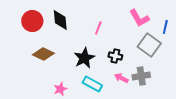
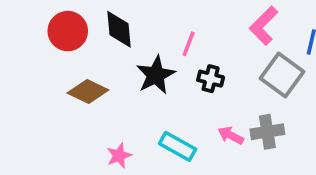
pink L-shape: (139, 18) -> (264, 26), turned 75
black cross: (115, 56) -> (211, 79), moved
black star: (84, 58) -> (156, 75), moved

